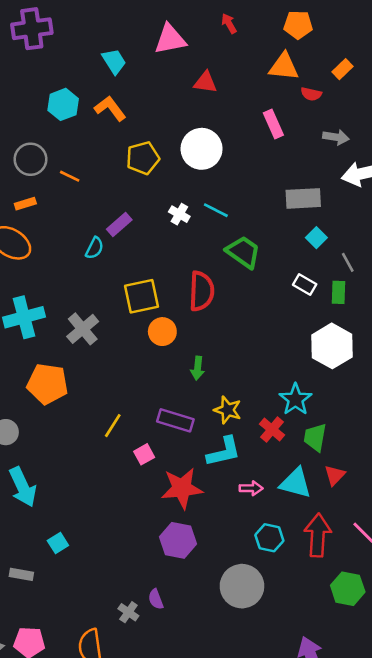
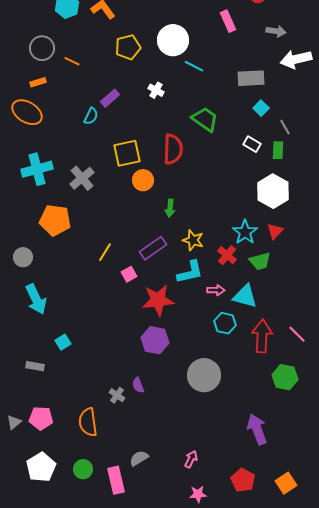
cyan line: (216, 210) -> (194, 66), moved
purple rectangle: (175, 420) -> (153, 248), turned -52
green trapezoid: (315, 437) -> (260, 261), turned -115
red triangle: (335, 475) -> (275, 231), moved
pink arrow: (251, 488) -> (216, 290), moved
cyan hexagon: (269, 538) -> (225, 323), moved

